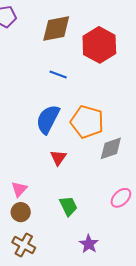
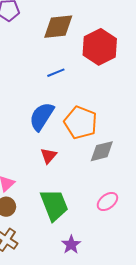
blue line: (58, 74) -> (56, 73), turned -48
green trapezoid: (68, 206) -> (54, 205), size x1.6

